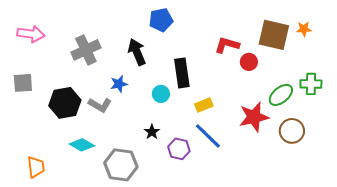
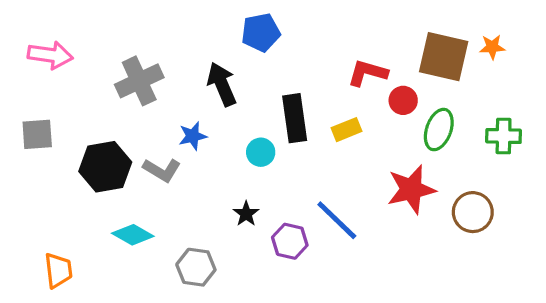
green ellipse: (281, 95) -> (439, 130), moved, turned -30
yellow rectangle: (204, 105) -> (346, 130), moved
gray hexagon: (121, 165) -> (196, 267), size x0.7

